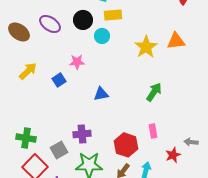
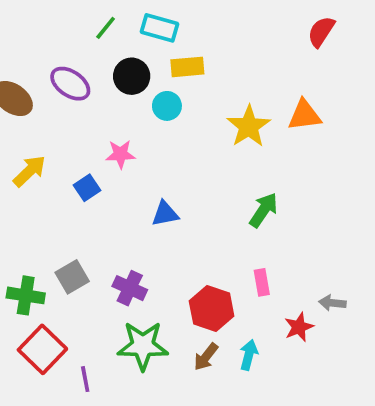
purple cross: (82, 134) -> (130, 288), turned 30
gray square: (59, 150) -> (72, 277), moved

